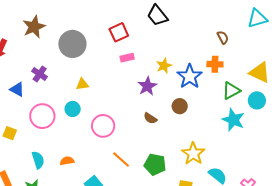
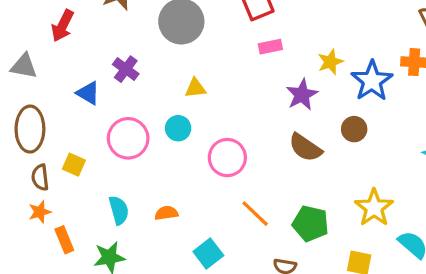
brown semicircle: (150, 118) -> (305, 148), size x1.5

